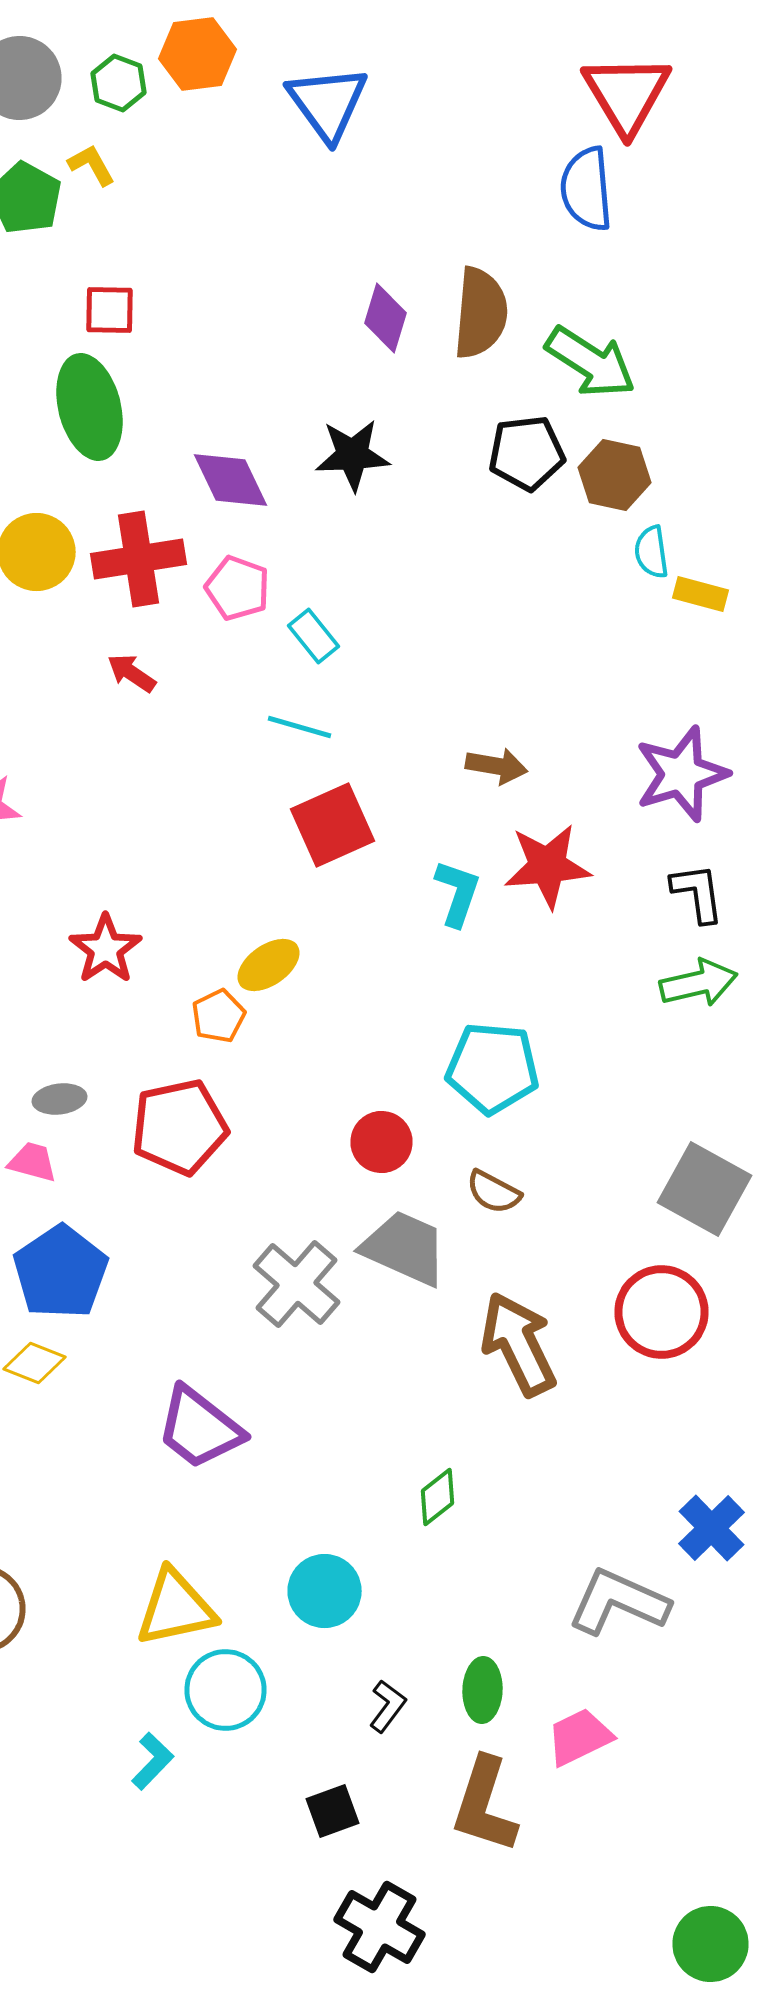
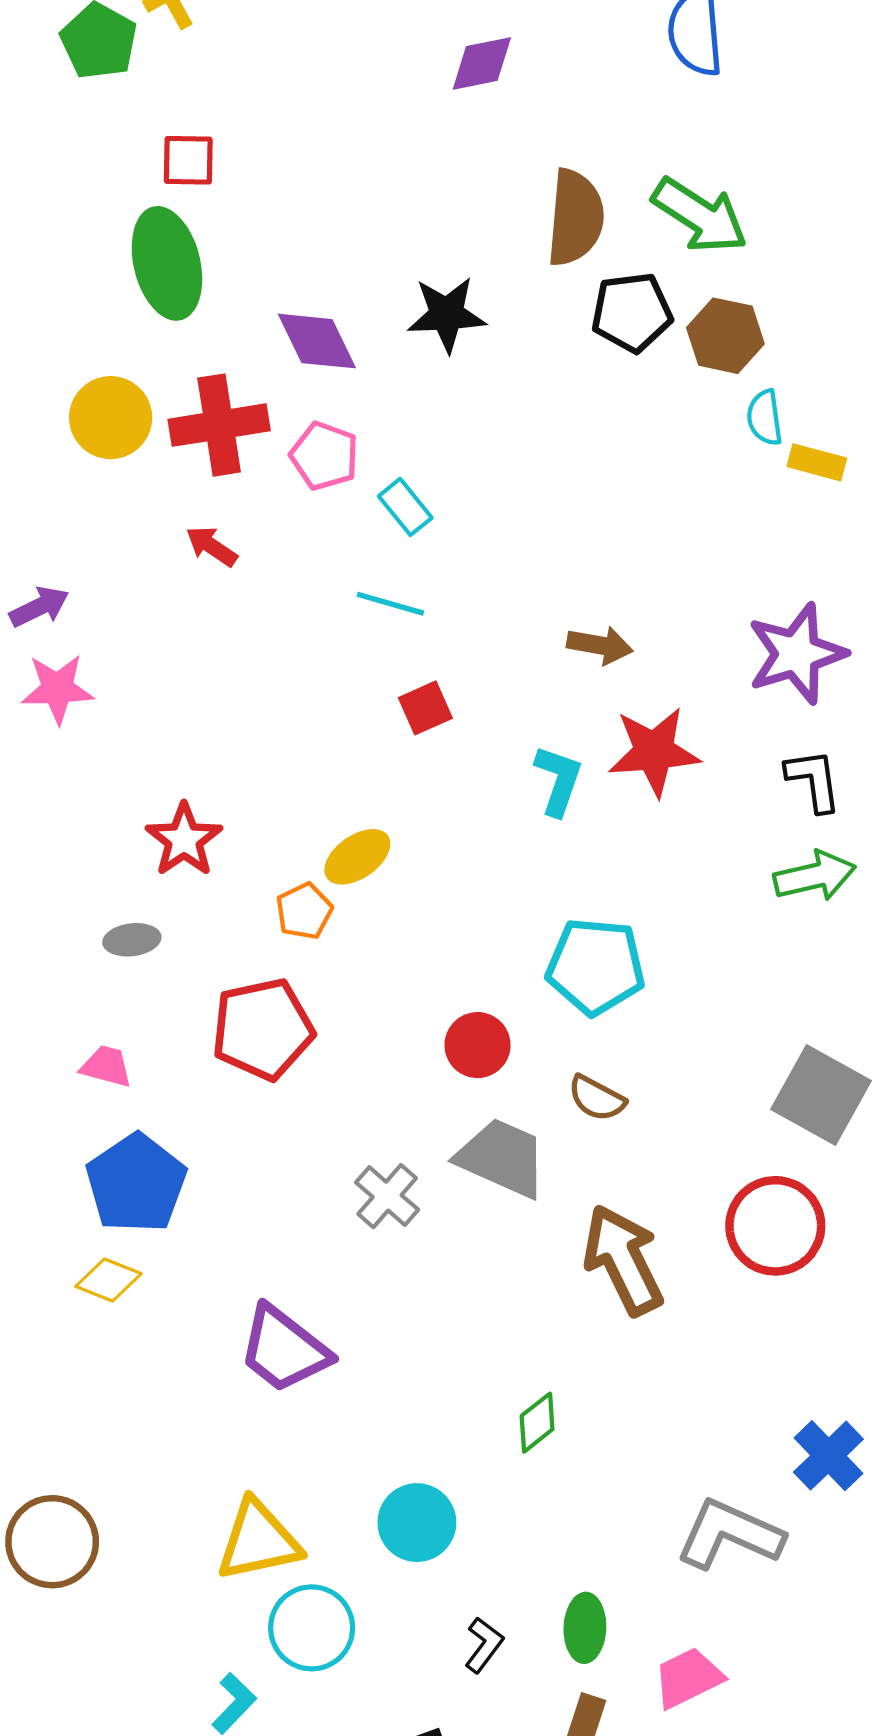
brown semicircle: (480, 313) -> (575, 218), moved
purple diamond: (386, 318) -> (482, 63), moved, turned 62
red square: (332, 825) -> (425, 708), size x0.6
gray ellipse: (60, 1099) -> (132, 940), moved
gray cross: (296, 1284) -> (387, 1196), size x0.7

